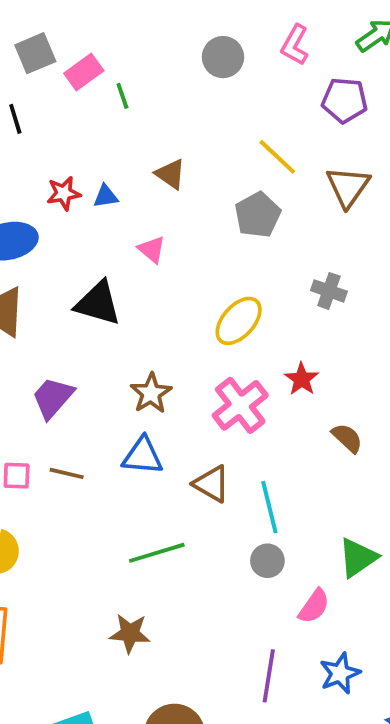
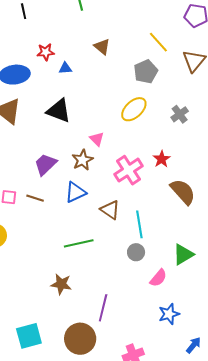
blue triangle: (106, 196) -> (65, 68), moved
pink triangle: (152, 249) -> (97, 139), moved
gray cross: (329, 291) -> (180, 114), turned 30
yellow ellipse: (239, 321) -> (134, 109), moved
purple trapezoid: (53, 398) -> (45, 164), moved
brown semicircle: (347, 438) -> (183, 192), size x1.6
blue triangle: (143, 456) -> (75, 192), turned -35
purple line: (269, 676) -> (103, 308), moved

